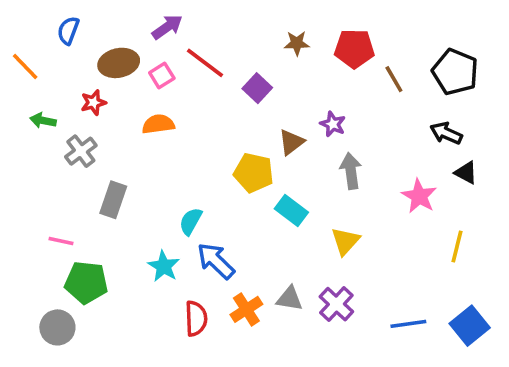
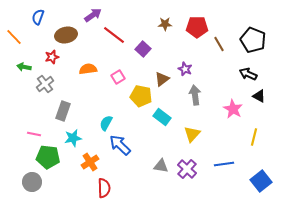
pink square: (162, 76) -> (118, 77), moved
cyan star: (164, 266) -> (73, 138), moved, turned 30
orange cross: (246, 309) -> (90, 162), moved
red semicircle: (196, 318) -> (104, 188), moved
blue line: (408, 324) -> (224, 164), moved

